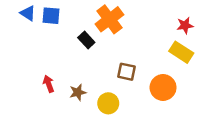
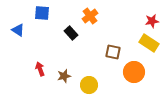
blue triangle: (28, 13) -> (18, 30), moved
orange cross: (109, 19) -> (90, 16), size x0.7
brown square: (126, 72) -> (113, 52), moved

